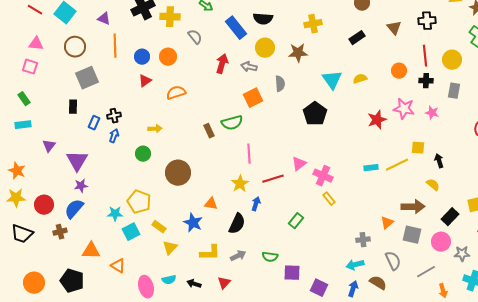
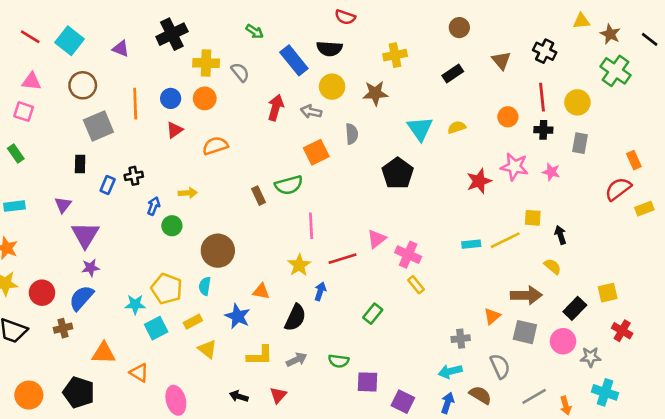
yellow cross: (170, 17) -> (206, 63), moved
black cross: (427, 21) -> (545, 51), turned 30
orange line: (115, 46) -> (135, 104), moved
cyan rectangle: (23, 125) -> (14, 206), moved
blue arrow: (114, 136) -> (154, 206), moved
purple triangle: (49, 146) -> (63, 205), moved
yellow rectangle: (159, 227) -> (193, 322), turned -64
yellow triangle: (170, 248) -> (207, 349), turned -35
gray line: (426, 272) -> (534, 396), moved
cyan semicircle: (169, 280) -> (205, 286), moved, turned 112

